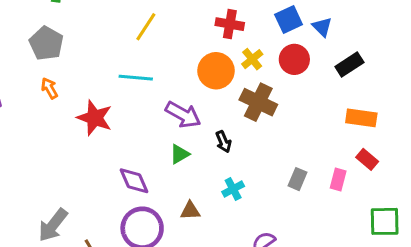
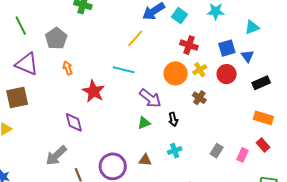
gray pentagon: (46, 43) -> (56, 38), moved
brown cross: (258, 102) -> (199, 98), size x0.6
purple diamond: (134, 181) -> (74, 122), moved

